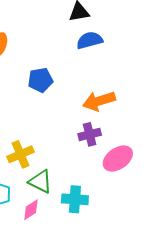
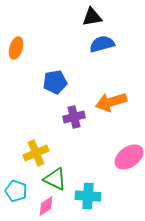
purple cross: (90, 134) -> (74, 117), moved

